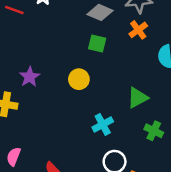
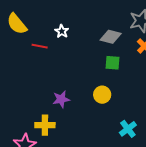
purple star: (30, 77) -> (61, 99), turned 30

